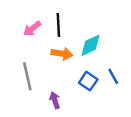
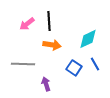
cyan diamond: (91, 45) -> (88, 39), moved
gray line: (27, 76) -> (23, 64), turned -75

